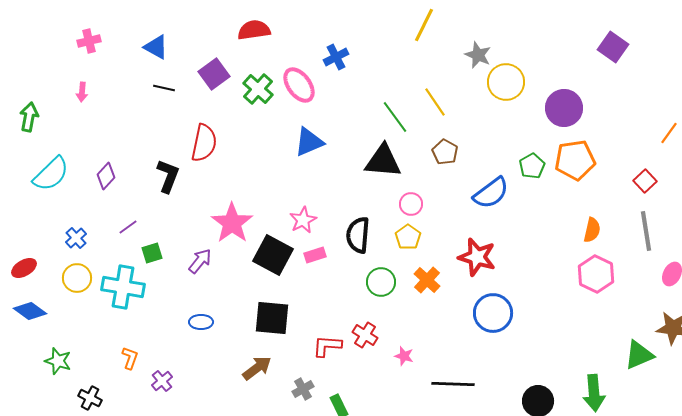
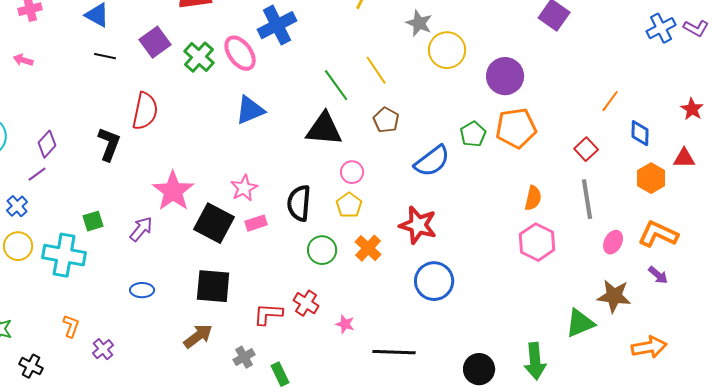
blue cross: (336, 57) -> (277, 25), size x1.5
pink arrow: (82, 92) -> (23, 60), turned 102
purple line: (128, 227) -> (37, 174), moved

